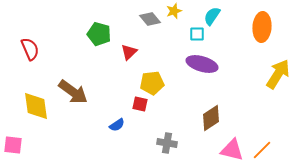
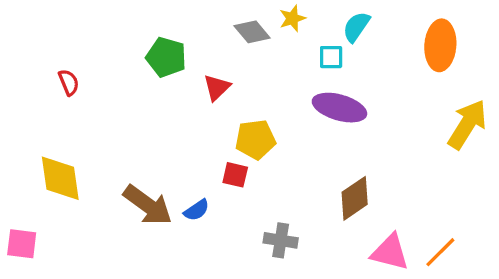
red semicircle: (30, 49) -> (69, 82), moved, size x0.7
brown arrow: (73, 92) -> (148, 205), moved

